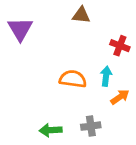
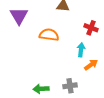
orange semicircle: (73, 79) -> (49, 35), moved

